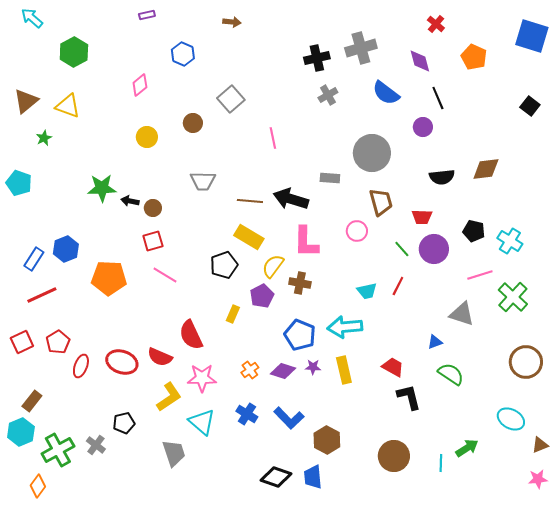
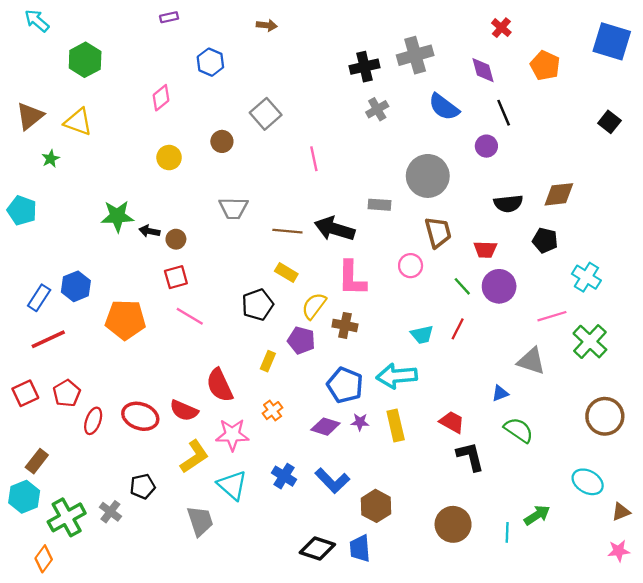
black pentagon: (474, 231) -> (545, 240), moved
yellow rectangle: (249, 237) -> (286, 273), size x0.7
purple pentagon: (262, 296) -> (301, 340), turned -30
orange cross: (250, 370) -> (273, 411), moved

